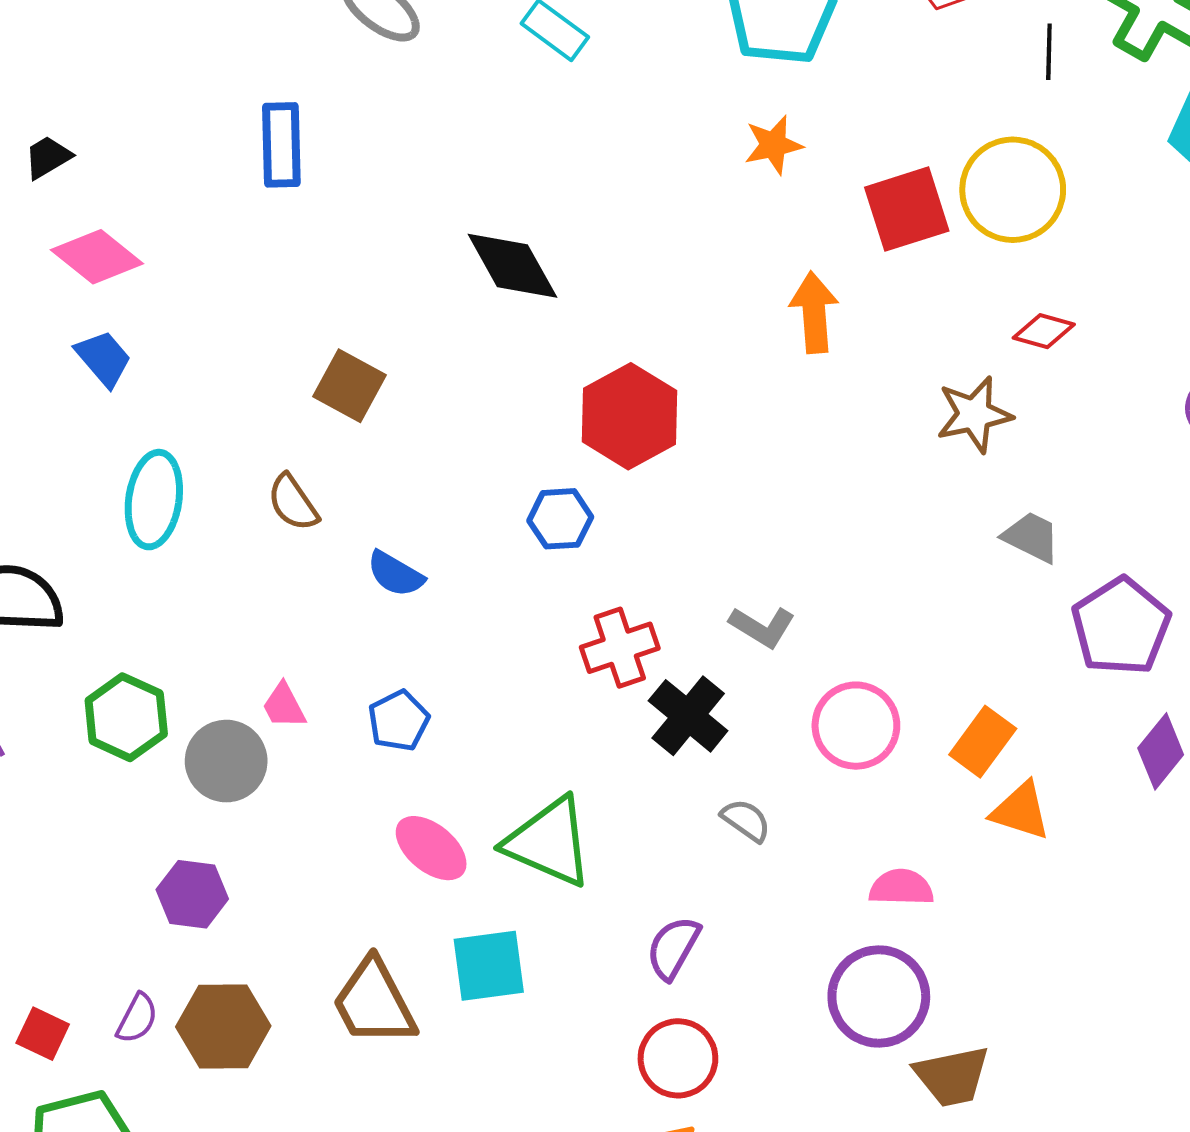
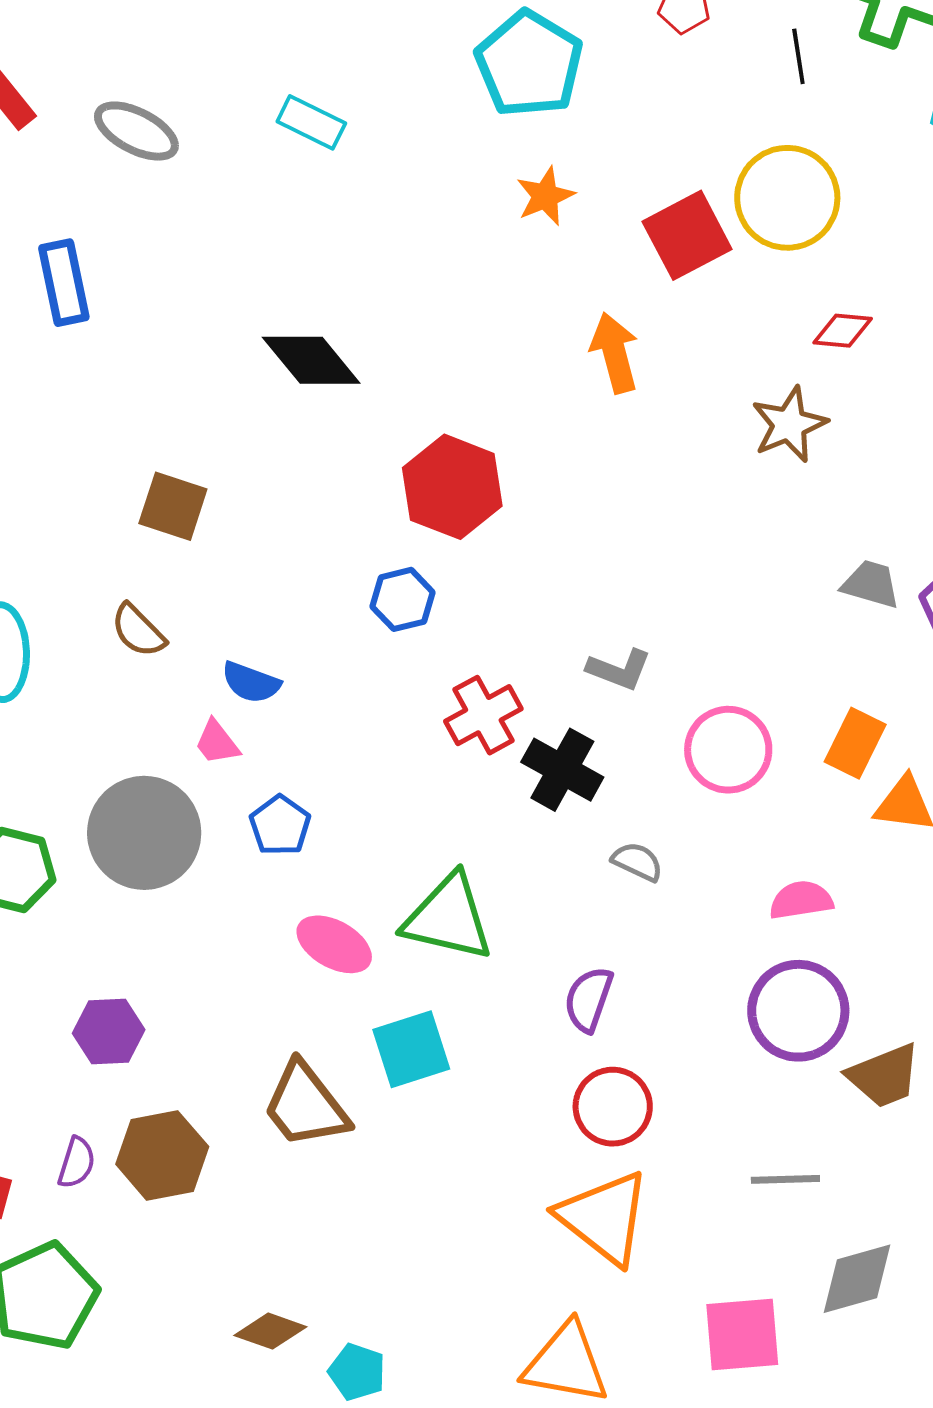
gray trapezoid: (1031, 537) -> (871, 584), moved
pink trapezoid: (284, 706) -> (217, 742), moved
gray circle: (226, 761) -> (144, 833), moved, size x1.4

